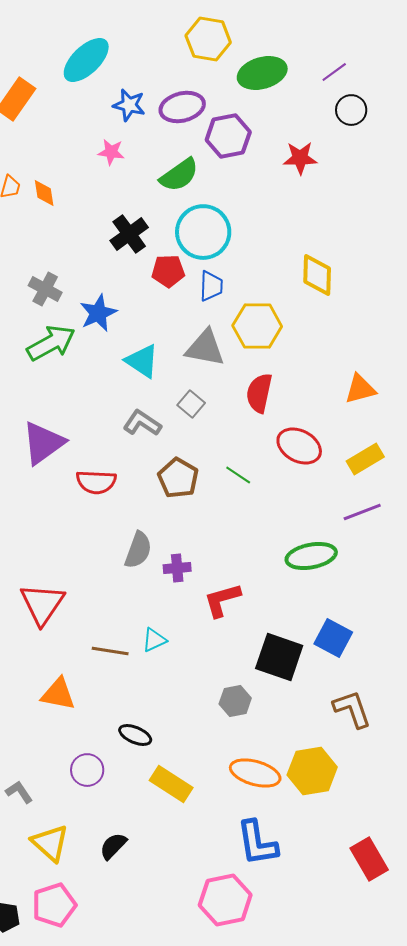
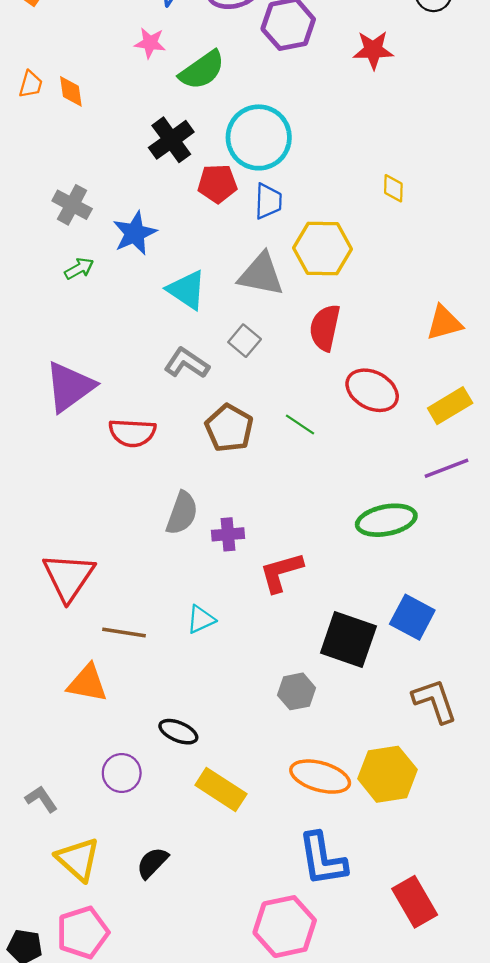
green semicircle: (179, 175) -> (202, 70), moved
yellow diamond: (317, 275) -> (393, 188), size x0.6
green arrow: (51, 343) -> (79, 269), size x0.5
brown line: (110, 651) -> (124, 632), moved
red rectangle: (369, 859) -> (415, 902), moved

